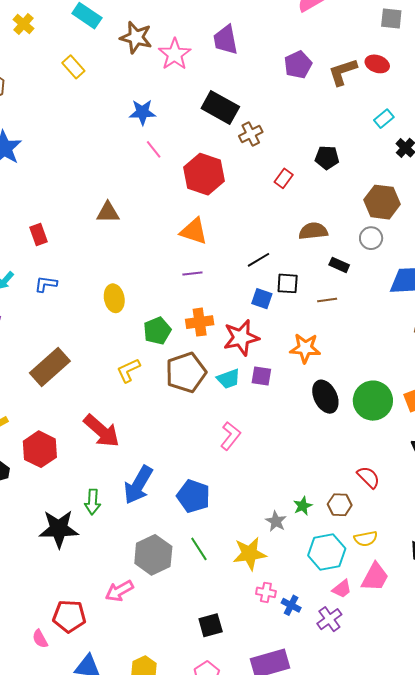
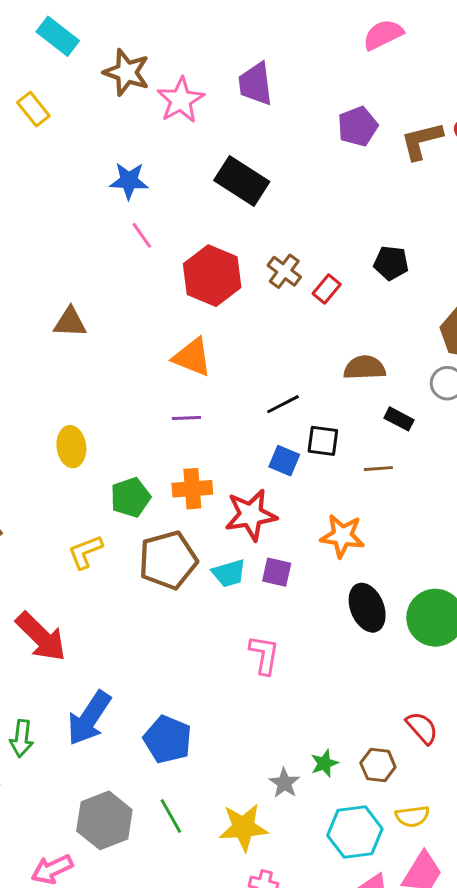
brown cross: (251, 134) -> (284, 271), moved, turned -30
pink L-shape: (230, 436) -> (264, 655), moved, turned -32

